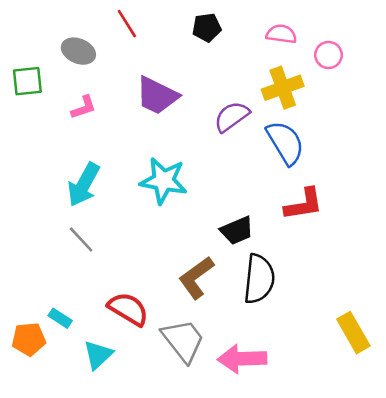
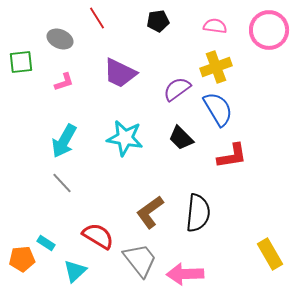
pink circle: (329, 55) -> (269, 30), moved, size x1.8
black trapezoid: (237, 230) -> (181, 138), moved, turned 68

